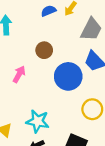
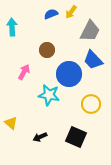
cyan star: (38, 121) -> (49, 95), moved

